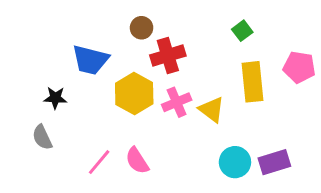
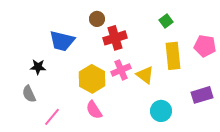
yellow hexagon: (134, 93) -> (92, 79), moved
pink line: (99, 162) -> (52, 117), moved
purple rectangle: (274, 162) -> (202, 95), moved

